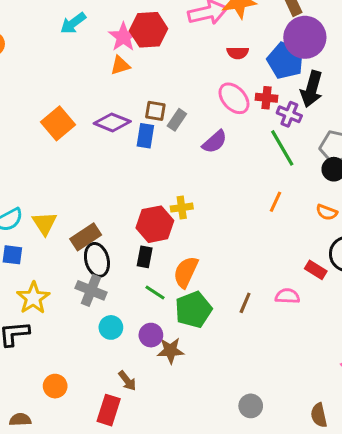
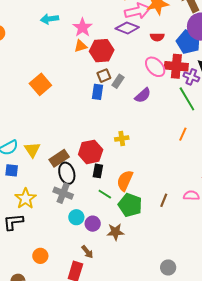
cyan arrow: (73, 23) -> (50, 19), turned 30
red hexagon: (149, 30) -> (102, 51), moved
red cross: (266, 98) -> (176, 66), size x1.6
brown square: (155, 111) -> (104, 76), turned -32
purple diamond: (112, 122) -> (127, 28), moved
red hexagon: (155, 224) -> (91, 152), moved
green pentagon: (193, 310) -> (130, 205), turned -30
purple circle: (151, 335) -> (93, 224), moved

